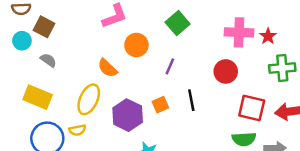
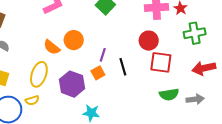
orange circle: (136, 45) -> (74, 40), moved
purple line: (170, 66) -> (103, 55), moved
red square: (252, 108) -> (161, 62), moved

